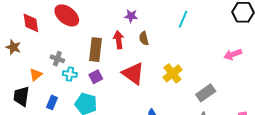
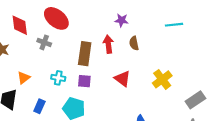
cyan line: (183, 19) -> (174, 25), turned 60
gray cross: (57, 59) -> (44, 42), moved
red triangle: (133, 73) -> (122, 79), size x0.7
purple square: (96, 77) -> (84, 81), turned 32

